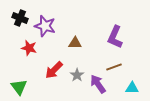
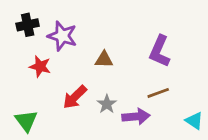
black cross: (20, 18) -> (28, 25), turned -35
purple arrow: (98, 84) -> (136, 117), turned 120
cyan triangle: (132, 88) -> (194, 121), moved, turned 32

